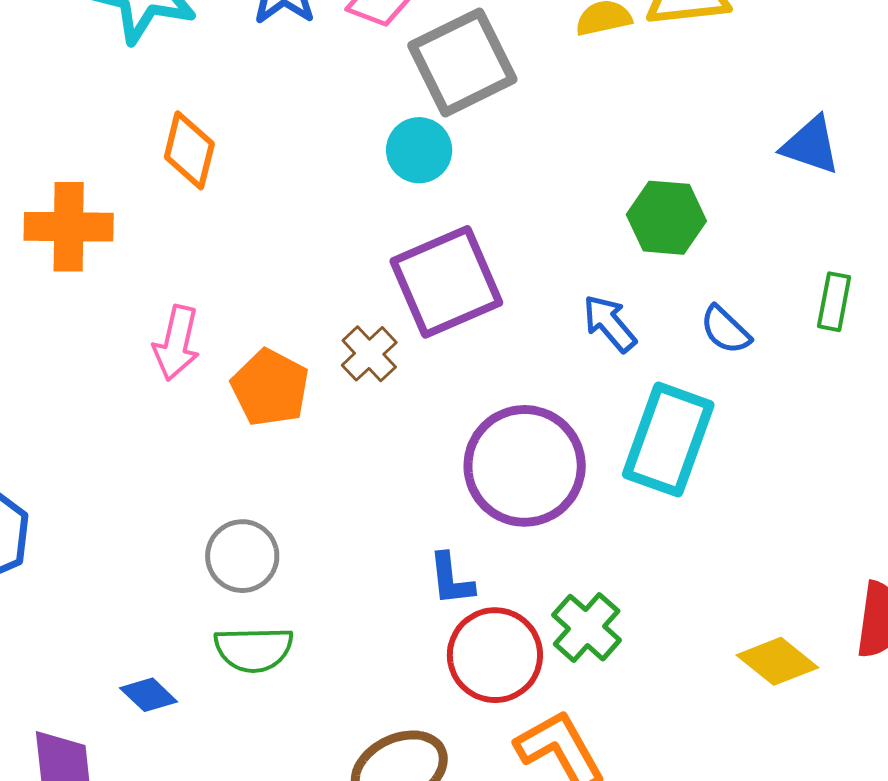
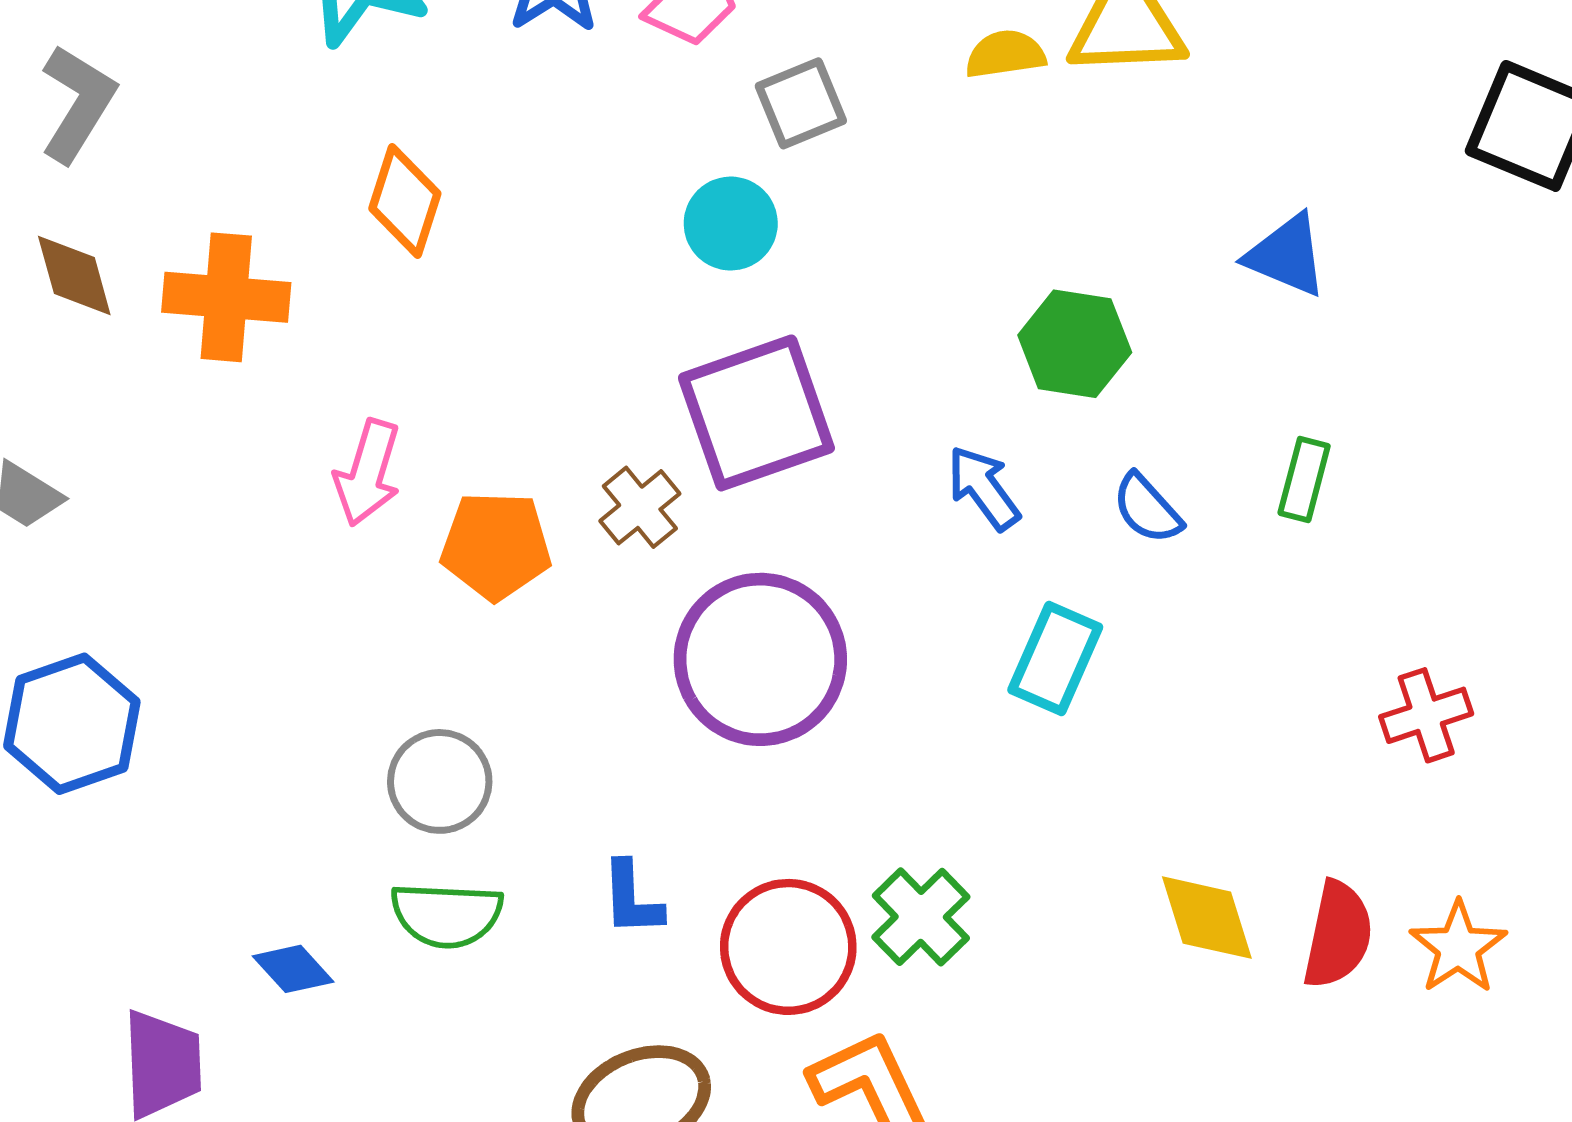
gray square: (462, 62) -> (801, 103), size x0.6
orange pentagon: (270, 388) -> (496, 546), turned -30
cyan rectangle: (668, 440) -> (1055, 659), size x0.7
purple circle: (525, 466) -> (760, 659), moved
blue L-shape: (451, 579) -> (632, 899), moved
yellow diamond: (777, 661) -> (1207, 918), moved, turned 30

